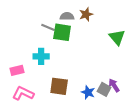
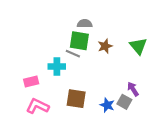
brown star: (86, 14) -> (105, 46), moved
gray line: (48, 27) -> (73, 54), moved
purple arrow: (114, 85) -> (133, 89), moved

